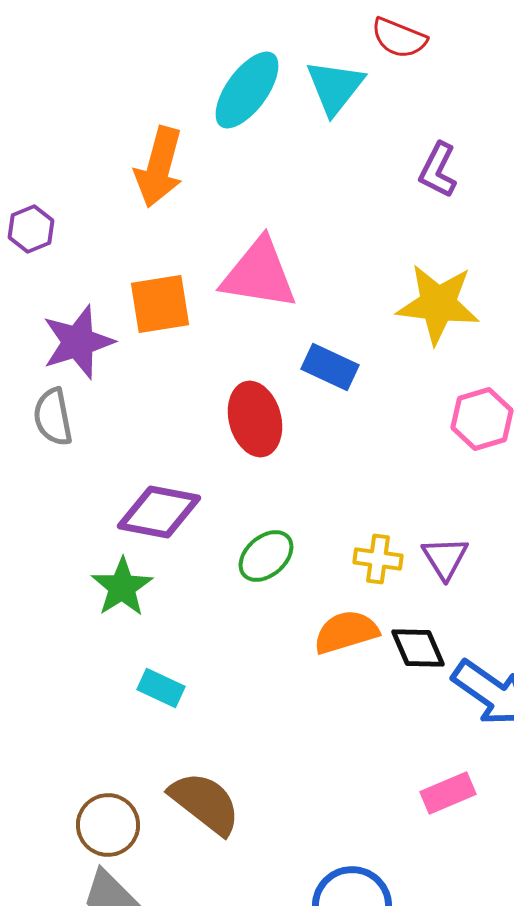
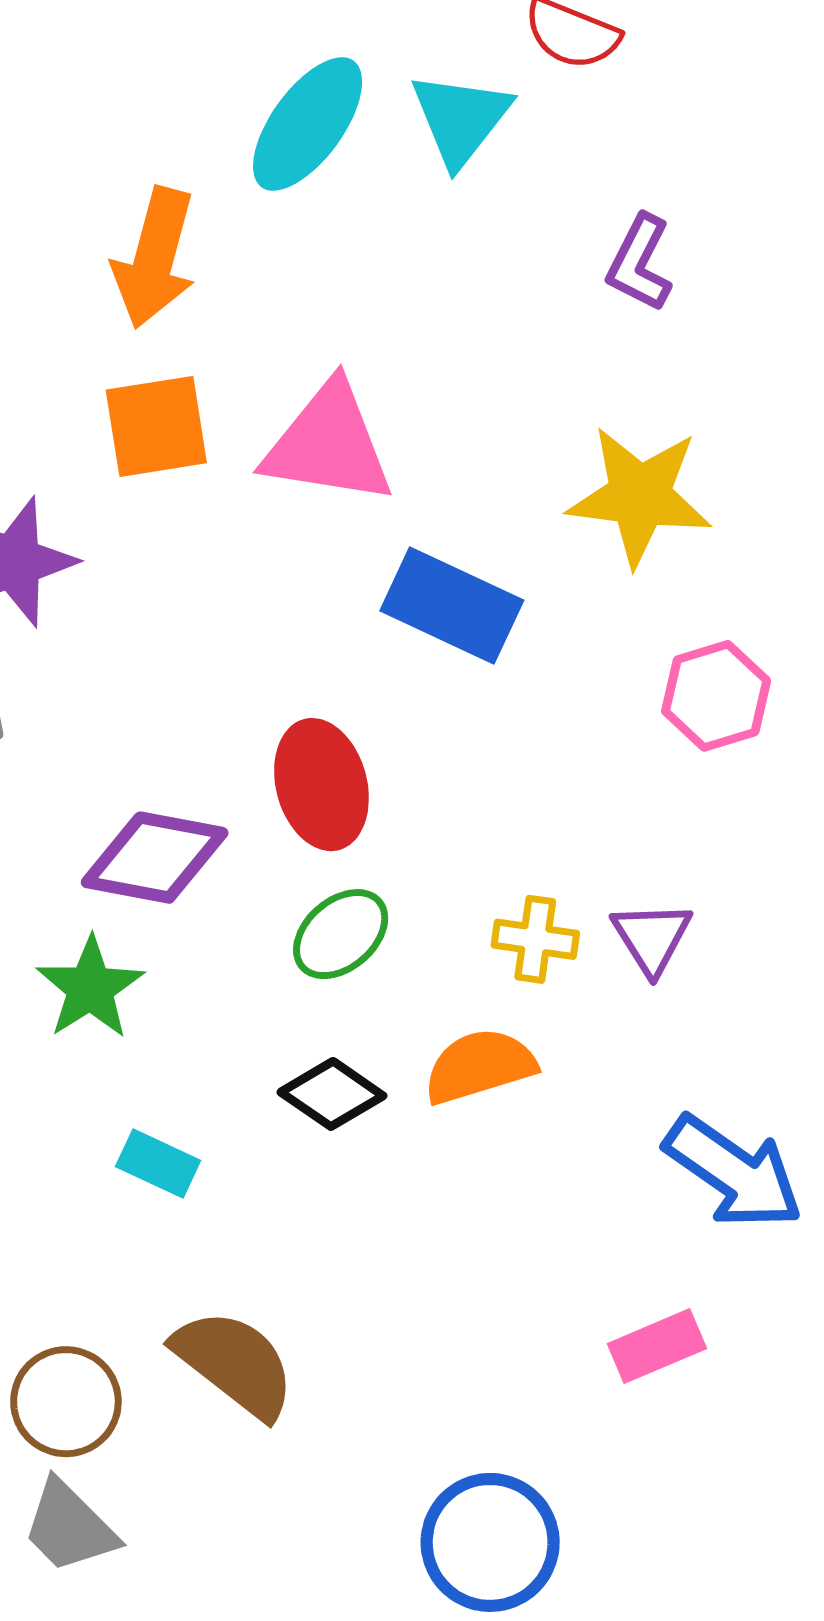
orange square: (160, 304) -> (156, 426), moved
blue rectangle: (330, 367) -> (452, 606), size x1.4
red ellipse: (255, 419) -> (321, 785), moved
black diamond: (418, 648) -> (332, 1094), moved, turned -32

